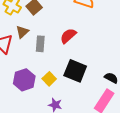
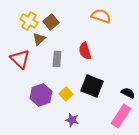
brown triangle: (22, 32) -> (39, 39), moved
red semicircle: (68, 36) -> (85, 51), turned -66

